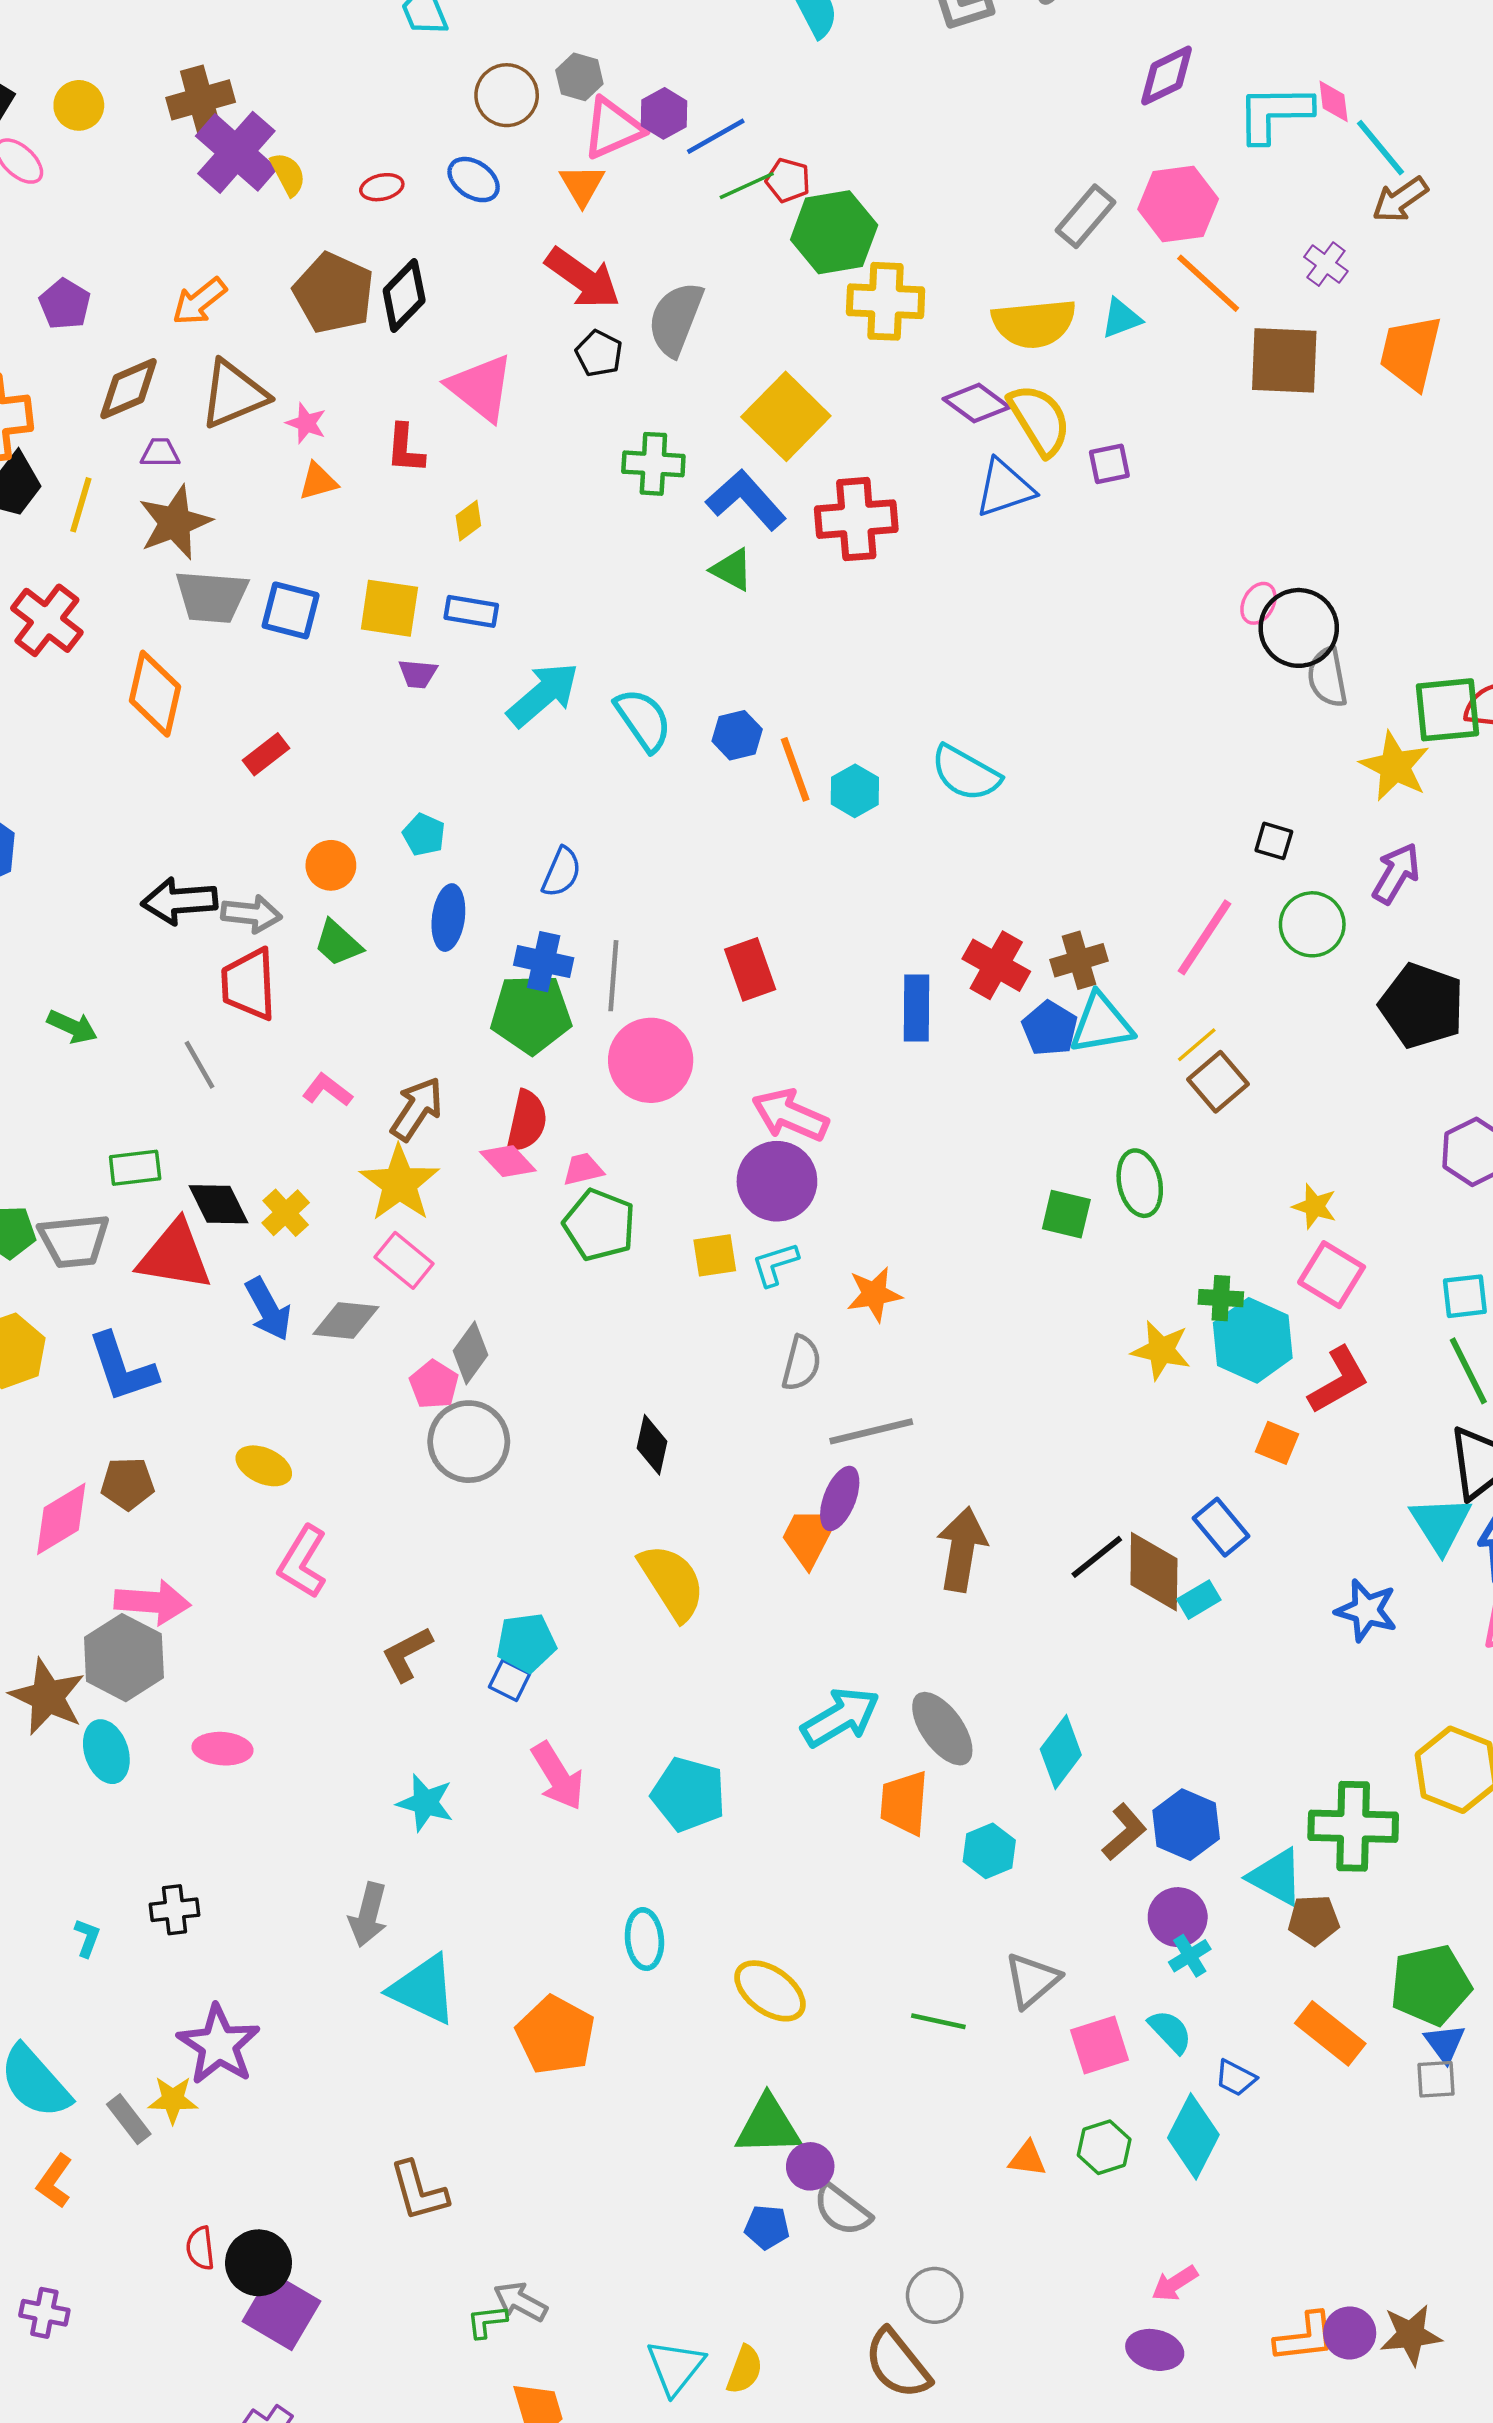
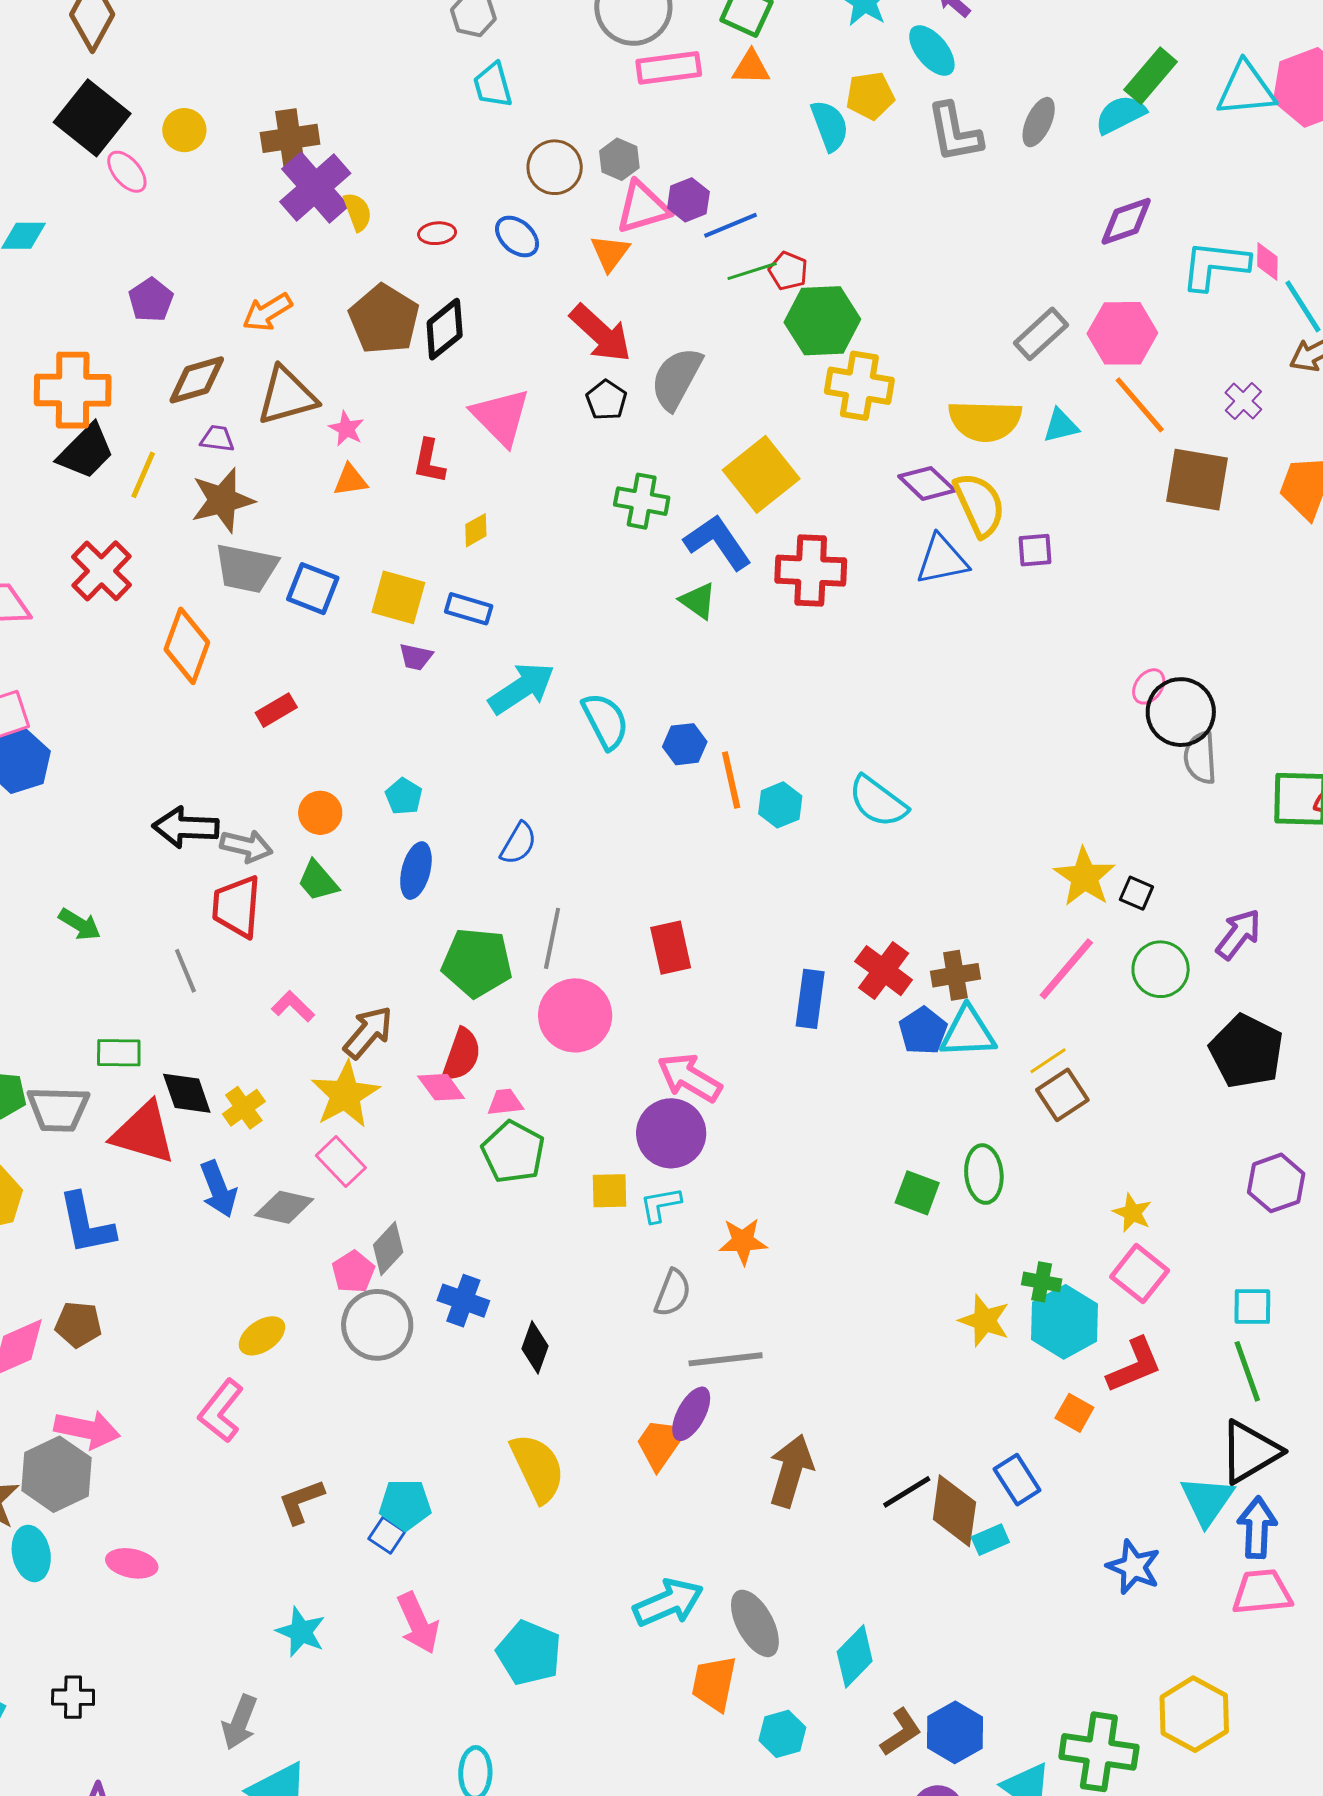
yellow star: (1395, 766) -> (1085, 877), moved
blue cross: (544, 962) -> (463, 1301), moved
yellow ellipse: (264, 1466) -> (262, 1336), moved, turned -66

